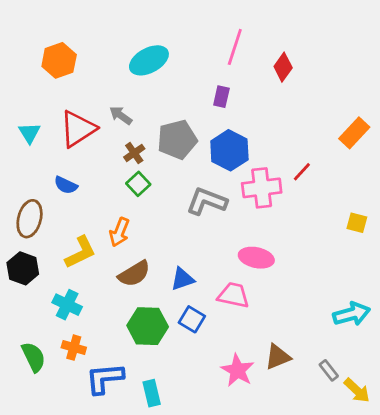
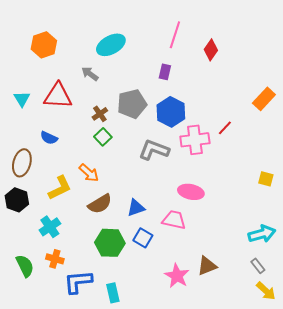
gray arrow: (121, 115) -> (90, 74), moved
red triangle: (78, 129) -> (58, 96), turned 36
yellow square: (357, 223) -> (266, 179), moved
orange arrow: (119, 232) -> (89, 173), turned -70
cyan cross: (67, 305) -> (50, 227), turned 30
gray rectangle: (329, 370) -> (258, 266), moved

